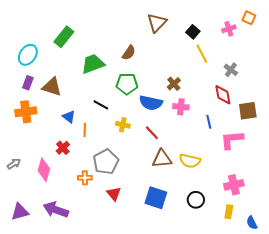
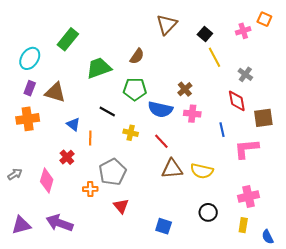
blue square: (156, 198) -> (164, 226), moved, size x0.7

